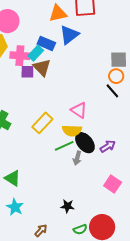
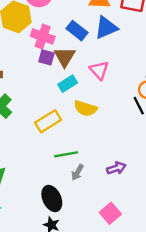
cyan rectangle: (36, 53) -> (68, 84), moved
pink triangle: (79, 110) -> (99, 70), moved
yellow semicircle: (72, 131) -> (85, 108), moved
black ellipse: (85, 143) -> (52, 199), moved

